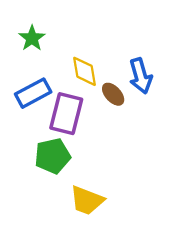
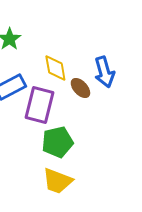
green pentagon: (53, 156) -> (57, 142), moved

